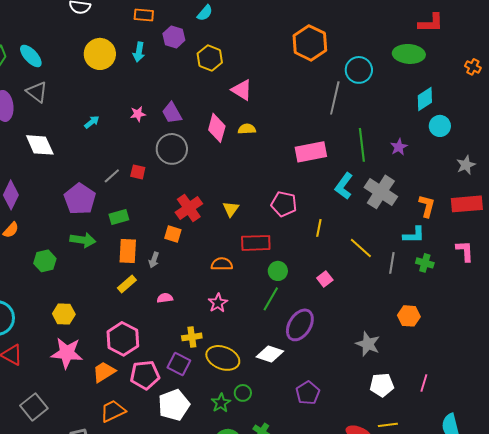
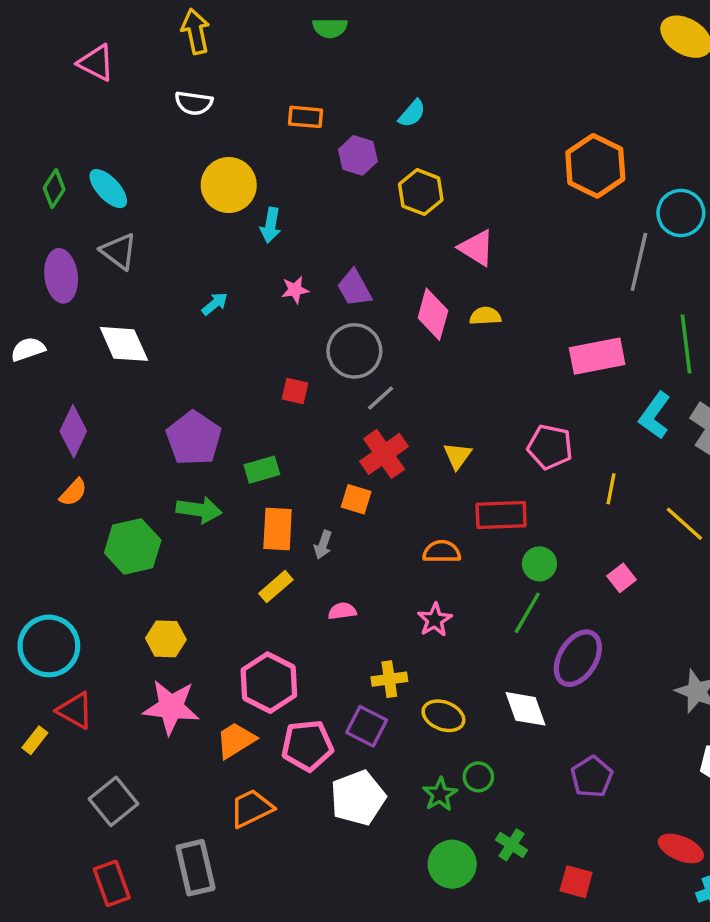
cyan arrow: (139, 52) -> (271, 225), moved
gray line: (112, 176) -> (381, 398), moved
green hexagon: (45, 261) -> (133, 546), size x1.4
white diamond: (270, 354) -> (525, 709), turned 52
yellow ellipse: (223, 358) -> (443, 716), size x0.7

